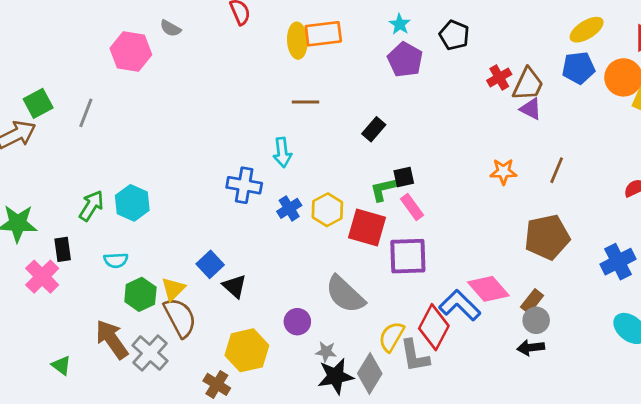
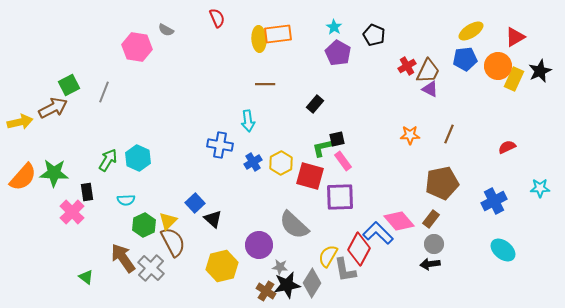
brown rectangle: (532, 301) -> (431, 219), moved
purple circle: (297, 322) -> (259, 245), size x1.4
brown cross: (217, 384) -> (266, 291), moved

